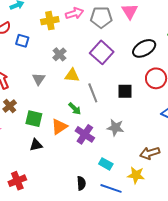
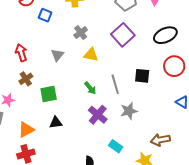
gray line: (93, 93) -> (115, 84), moved
green square: (34, 119) -> (49, 94), turned -30
orange triangle: (59, 127) -> (26, 130), moved
gray star: (115, 128) -> (129, 111), turned -30
black triangle: (36, 145) -> (56, 123), moved

